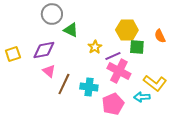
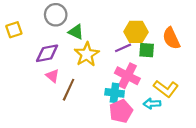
orange semicircle: (160, 36) -> (171, 38), size x1.5
yellow star: (95, 47) -> (87, 54), moved, size x1.6
yellow square: (13, 54) -> (14, 30), moved
purple line: (113, 56) -> (123, 48), moved
cyan cross: (89, 87) -> (115, 93), moved

